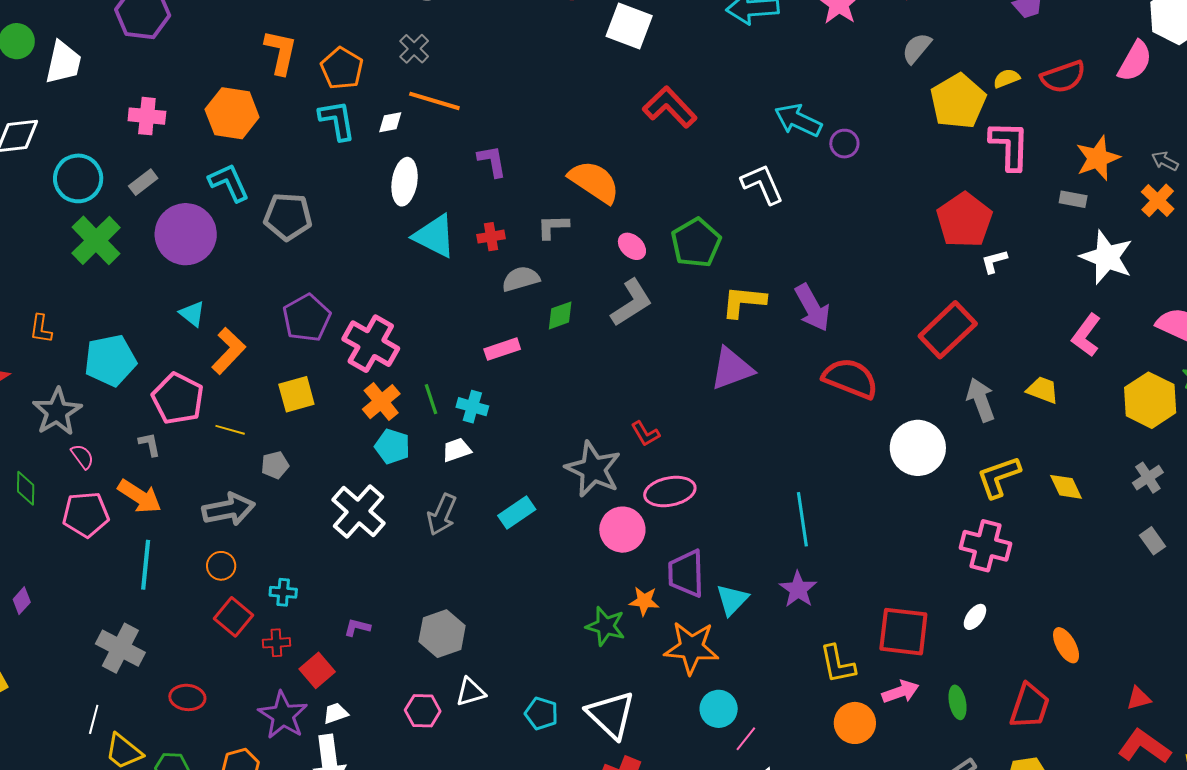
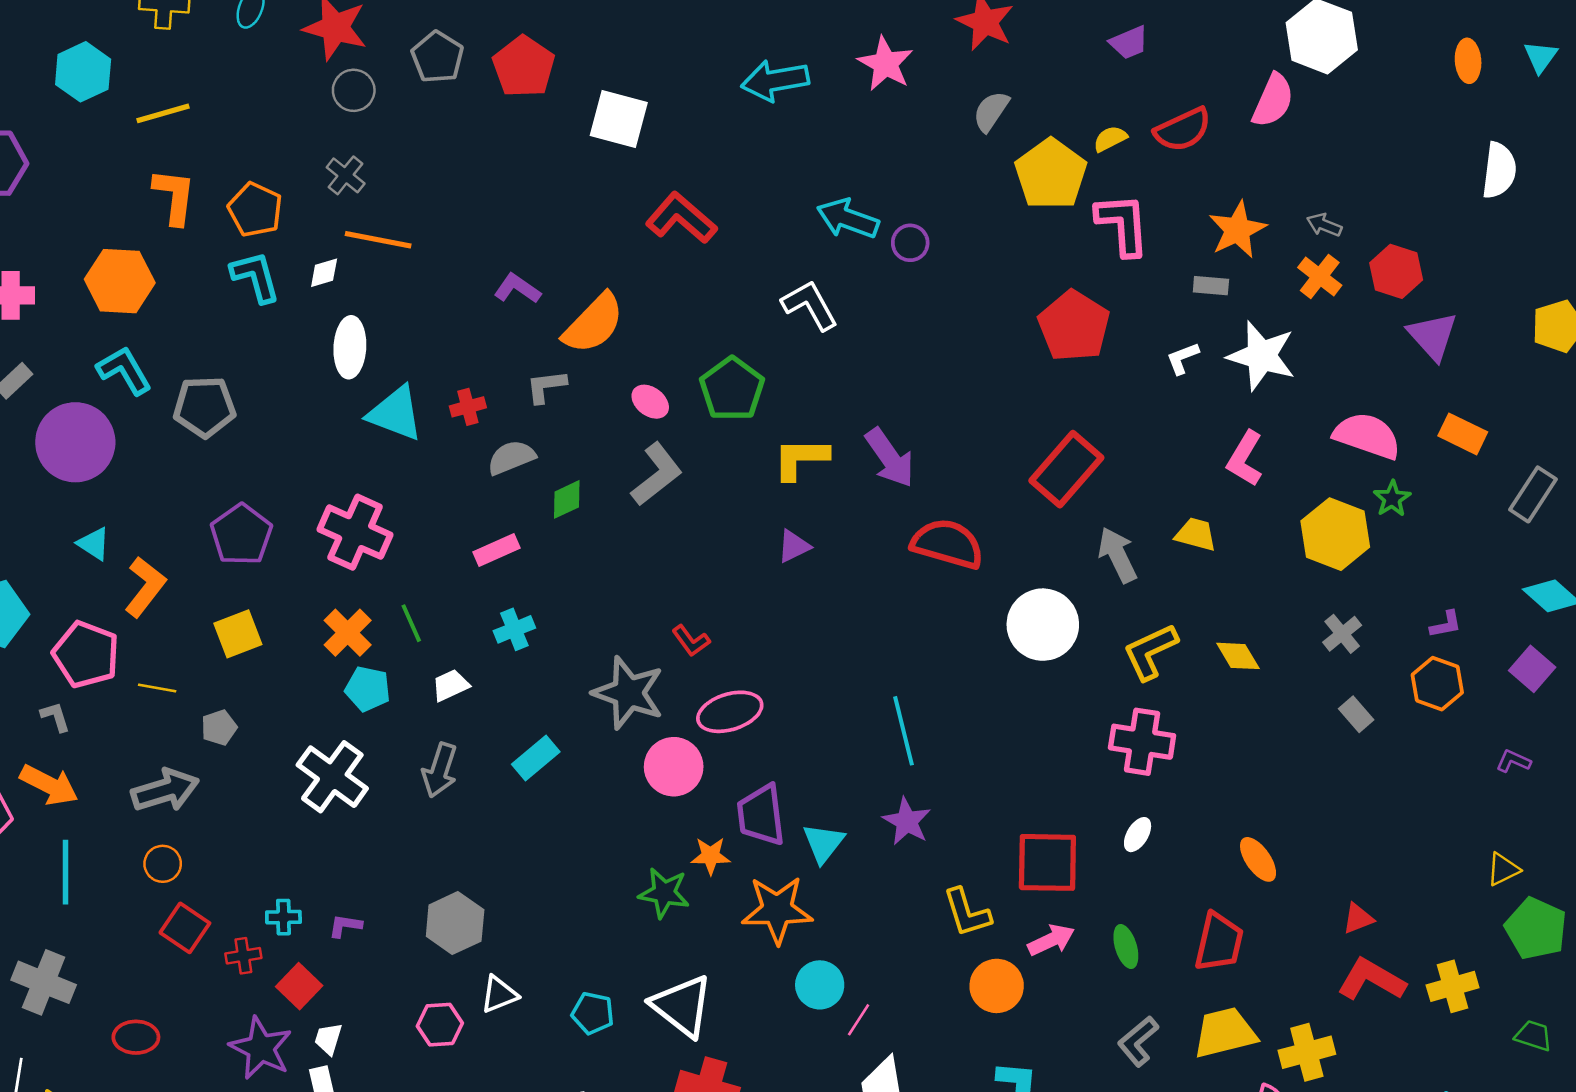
purple L-shape: (492, 161) -> (517, 289), moved, turned -39
orange semicircle: (594, 182) -> (594, 323), turned 106
white L-shape: (994, 261) -> (1183, 358), moved
pink cross: (371, 344) -> (355, 532), moved
purple triangle: (732, 369) -> (794, 546), size x0.6
cyan cross: (472, 407) -> (514, 629), moved, turned -32
cyan cross: (283, 592) -> (283, 917), moved
white trapezoid: (336, 713) -> (328, 1039), turned -48

